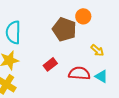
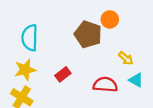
red rectangle: (50, 64) -> (63, 74), moved
cyan triangle: (101, 76) -> (136, 80), moved

